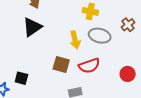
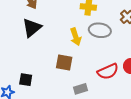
red semicircle: (89, 66) -> (108, 71), moved

